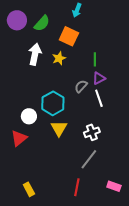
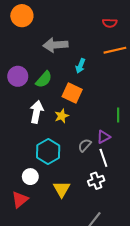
green line: (95, 59) -> (118, 115), moved
cyan hexagon: (53, 103) -> (48, 152), moved
white cross: (92, 132) -> (96, 181), moved

